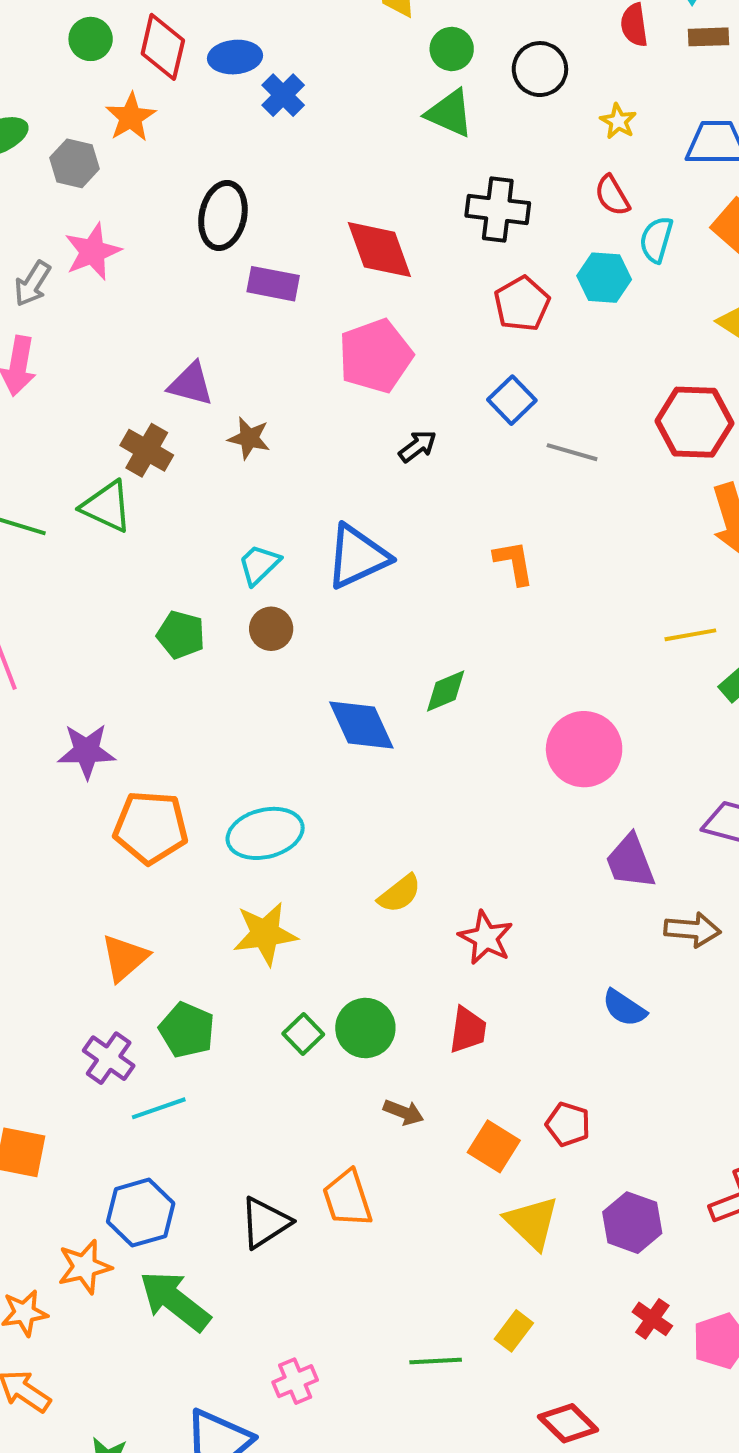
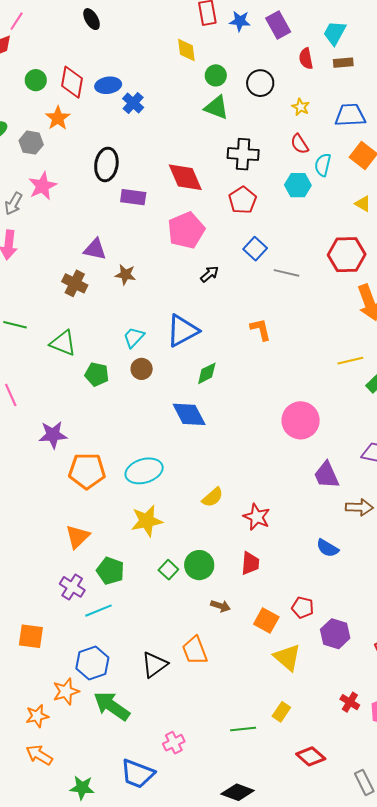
red pentagon: (522, 304) -> (243, 200), moved
green triangle: (107, 506) -> (63, 343), moved
green diamond: (446, 691) -> (207, 373), moved
purple hexagon: (632, 1223) -> (335, 634), moved

